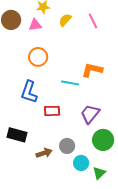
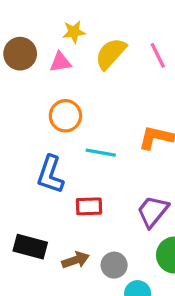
yellow semicircle: (65, 20) -> (111, 54), size x1.5
cyan line: (70, 83) -> (101, 153), moved
brown arrow: (44, 153) -> (76, 260), moved

